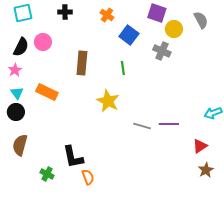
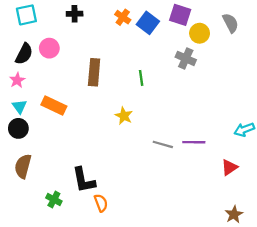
blue square: (129, 35) -> (148, 23), moved
yellow star: (108, 101) -> (124, 116), size x0.7
brown star: (206, 170) -> (234, 214), moved

